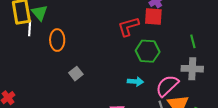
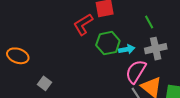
orange ellipse: (57, 40) -> (18, 56), turned -55
cyan arrow: (135, 81) -> (127, 49), moved

